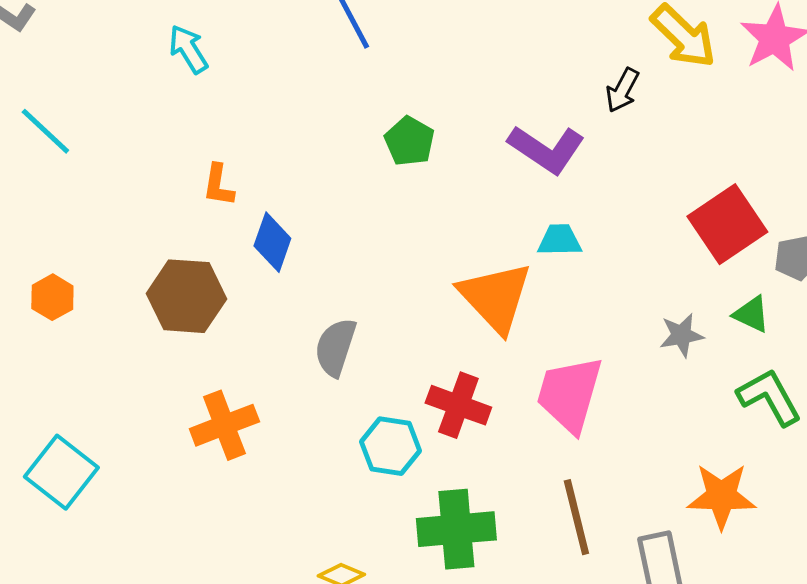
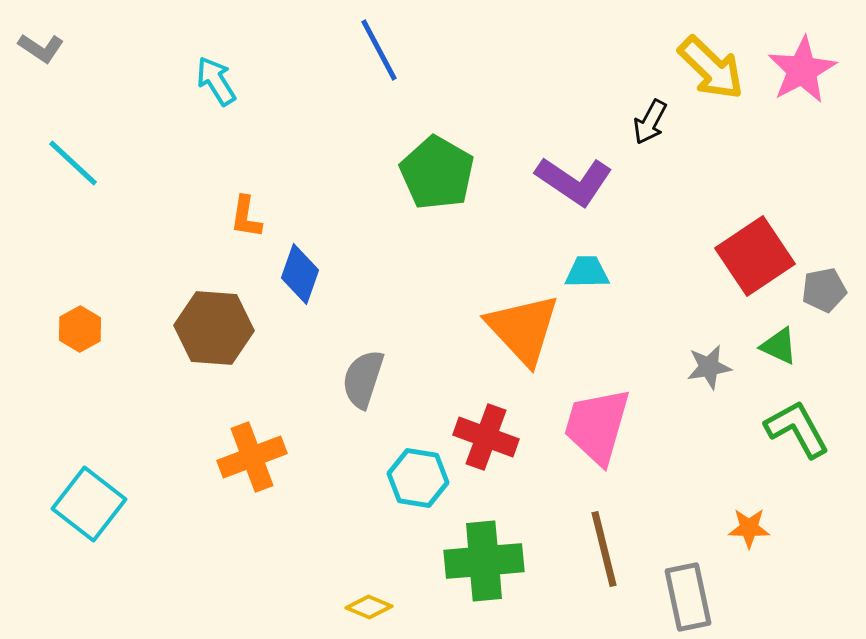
green pentagon: (409, 141) -> (437, 173), size x1.5
orange star: (721, 496) -> (749, 528), size x0.6

